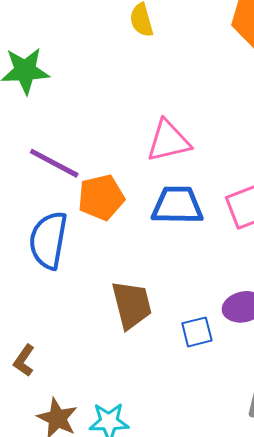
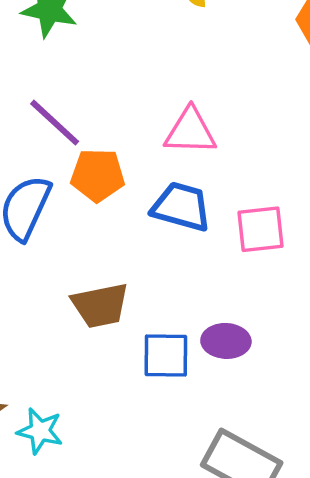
brown trapezoid: (132, 305) -> (100, 305), turned 78
blue square: (197, 332) -> (166, 355), size x1.4

